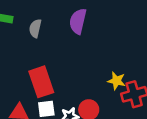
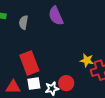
purple semicircle: (78, 21) -> (56, 16), turned -36

